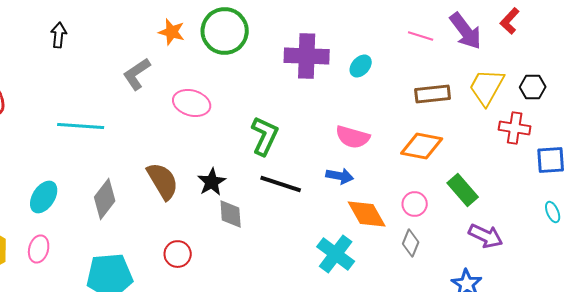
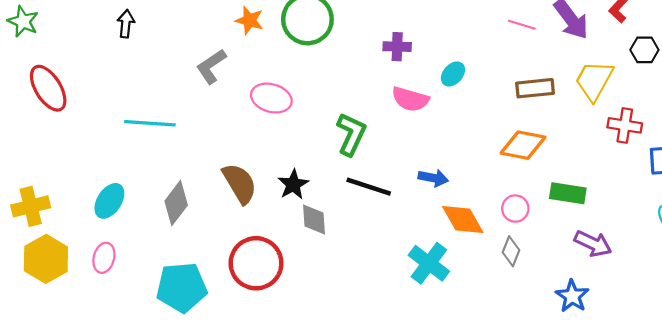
purple cross: (307, 56) -> (397, 47), size x0.6
cyan ellipse: (361, 66) -> (453, 74), moved
black hexagon: (533, 87) -> (644, 50), moved
pink semicircle: (353, 137) -> (410, 99), moved
green rectangle: (463, 190) -> (568, 193), turned -40
red circle: (178, 254) -> (256, 263), size x1.8

